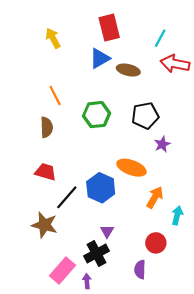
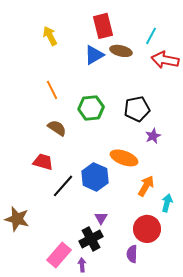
brown ellipse: (128, 70) -> (121, 51), moved
brown semicircle: (47, 127) -> (57, 128), moved, turned -54
brown star: (44, 225) -> (17, 219), moved
red circle: (156, 243) -> (147, 229), size x1.4

